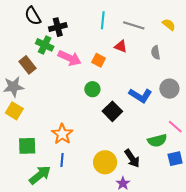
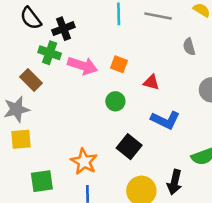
red triangle: (121, 46) -> (151, 82), moved
blue L-shape: (140, 95) -> (165, 120), moved
yellow square: (14, 111) -> (21, 139), turned -30
black square: (112, 111) -> (129, 147), moved
black arrow: (132, 158) -> (175, 182), turned 54

